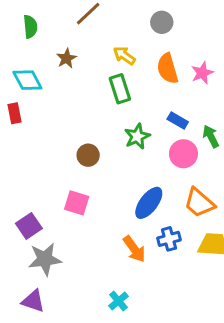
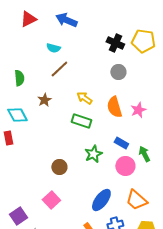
gray circle: (162, 22) -> (118, 72), moved
green rectangle: (120, 89) -> (81, 121), turned -54
pink square: (77, 203) -> (51, 200), turned 30

